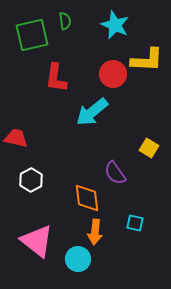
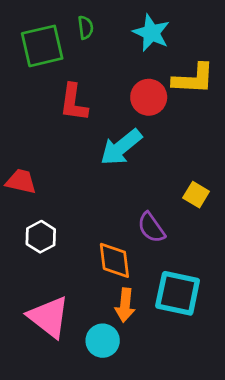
cyan square: (135, 223) -> (178, 293), size x2.0

